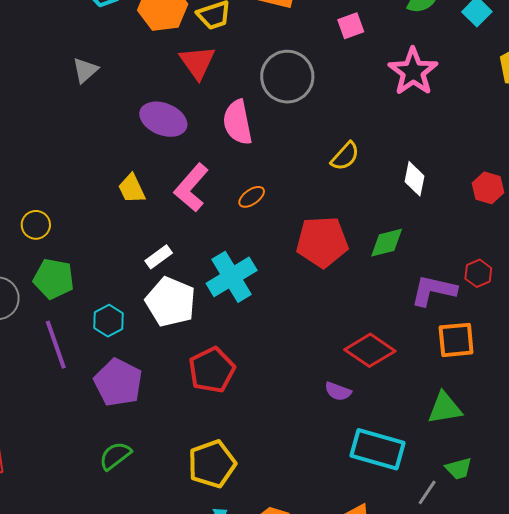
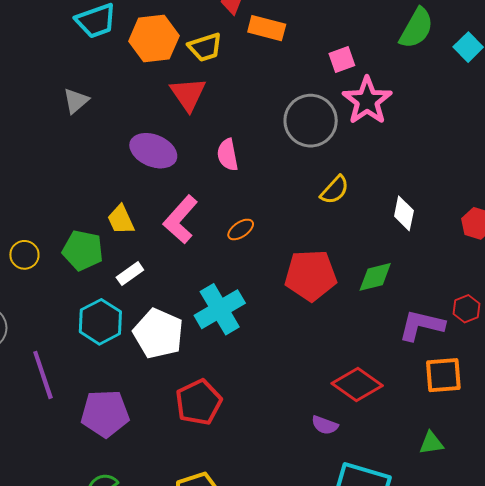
pink star: (413, 72) -> (367, 101), moved
gray circle: (287, 77) -> (311, 121), moved
pink semicircle: (238, 122) -> (228, 155), size x0.7
white rectangle: (159, 257) -> (130, 274), moved
green pentagon: (54, 279) -> (83, 250), moved
cyan hexagon: (108, 321) -> (100, 322), moved, size x1.4
purple pentagon: (118, 382) -> (105, 414), turned -30
green triangle: (445, 408) -> (431, 443), size x0.7

